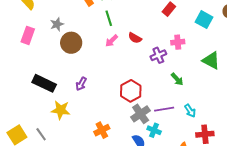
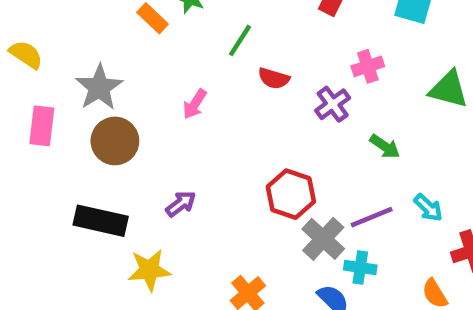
green line: (109, 18) -> (240, 40), moved, turned 63
gray star: (57, 24) -> (99, 87), size x1.5
pink arrow: (112, 41) -> (195, 104), moved
brown circle: (71, 43) -> (115, 141), moved
purple arrow: (81, 84) -> (181, 204), turned -144

